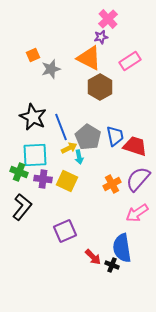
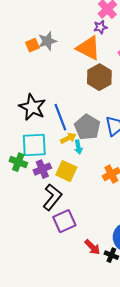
gray star: (51, 69) -> (47, 41), moved
purple cross: (43, 179) -> (42, 169), turned -30
black L-shape: (22, 207) -> (52, 197), moved

